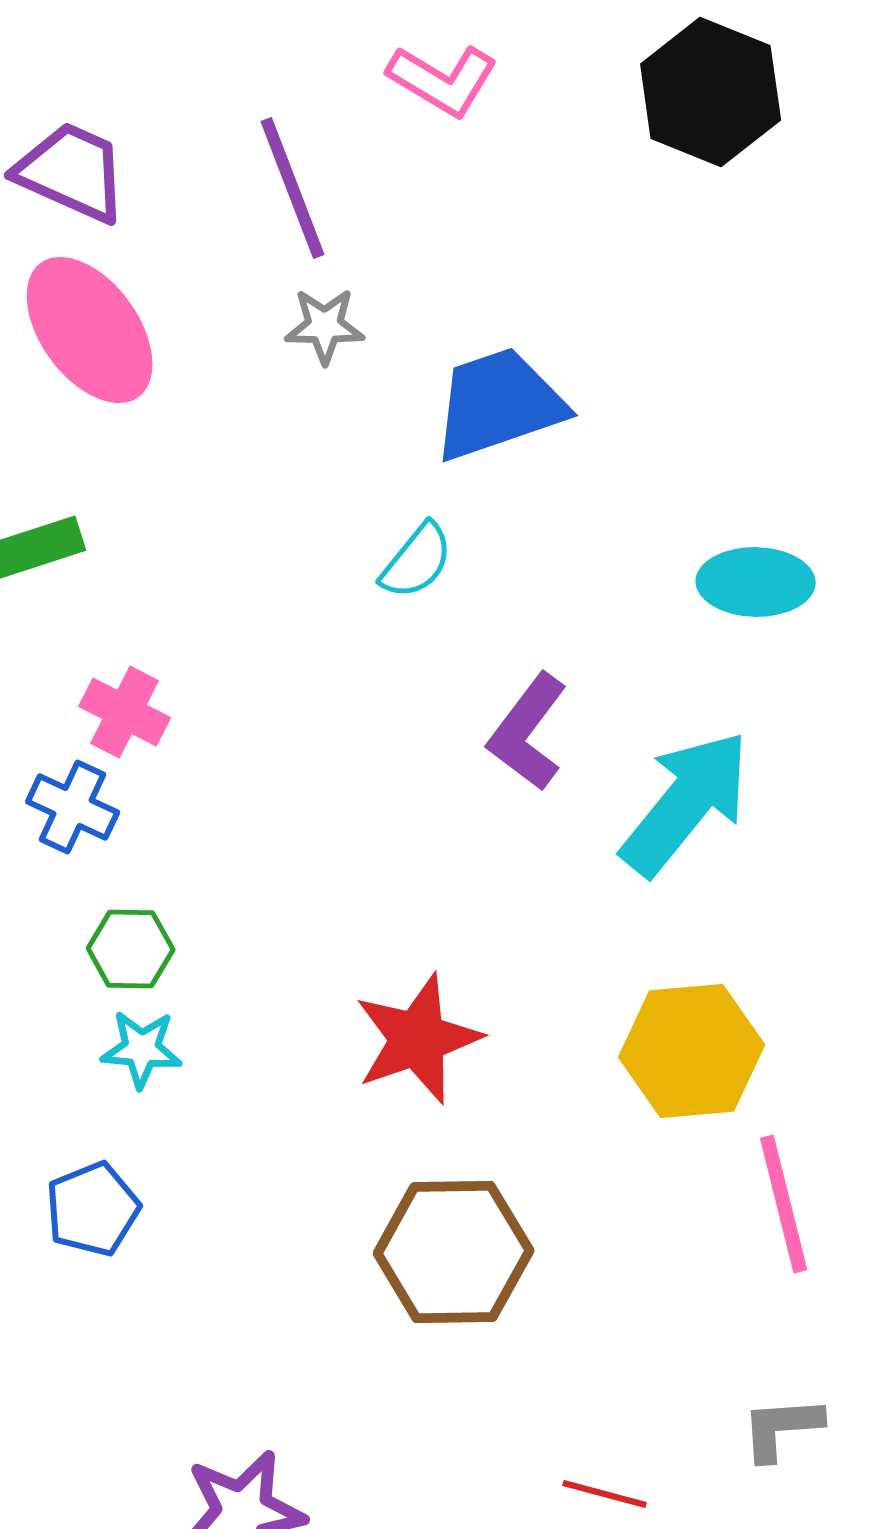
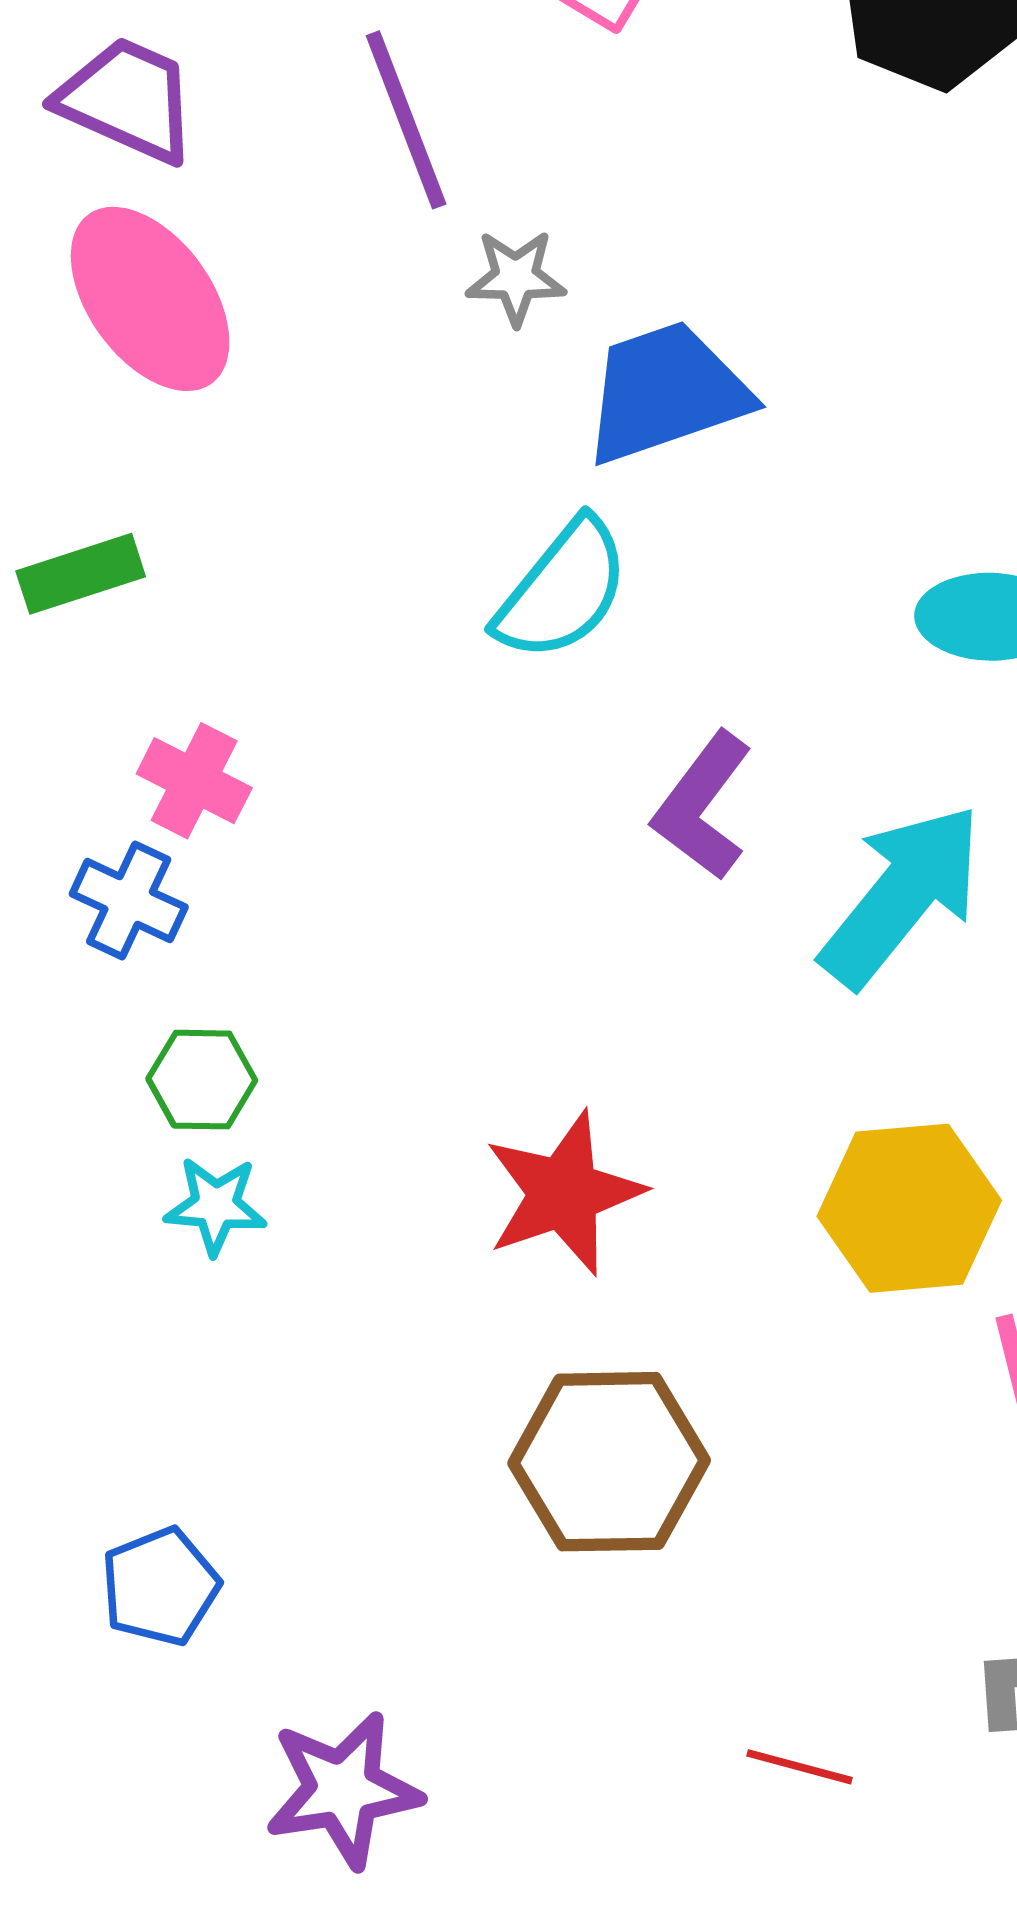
gray star: (325, 326) -> (516, 277), moved
cyan semicircle: (417, 561) -> (562, 590), size x1.5
blue pentagon: (93, 1209) -> (160, 1587), moved

